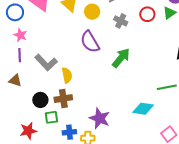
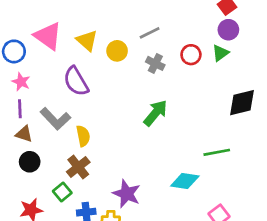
purple semicircle: (90, 42) -> (76, 81), moved
brown triangle: (15, 80) -> (24, 134), moved
brown cross: (63, 99) -> (78, 167), turned -30
black circle: (40, 100) -> (30, 162), moved
green square: (51, 117) -> (62, 192), turned -32

